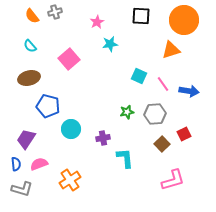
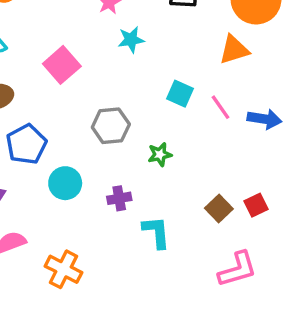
blue pentagon: (48, 106) -> (26, 144), turned 30
gray hexagon: (155, 114) -> (111, 126), moved
red square: (184, 134) -> (256, 205), moved
orange cross: (70, 180) -> (63, 269), turned -30

